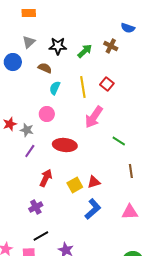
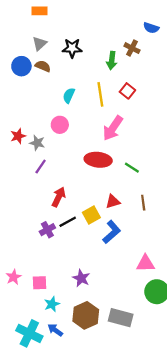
green arrow: (85, 51) -> (112, 60), moved, turned 140
brown semicircle: (45, 68) -> (43, 66), moved
green line: (119, 141) -> (132, 168), moved
red ellipse: (65, 145) -> (98, 160), moved
brown line: (131, 171) -> (143, 203), moved
yellow square: (75, 185) -> (91, 215), moved
pink triangle: (130, 212) -> (145, 264), moved
black line: (41, 236) -> (68, 222), moved

